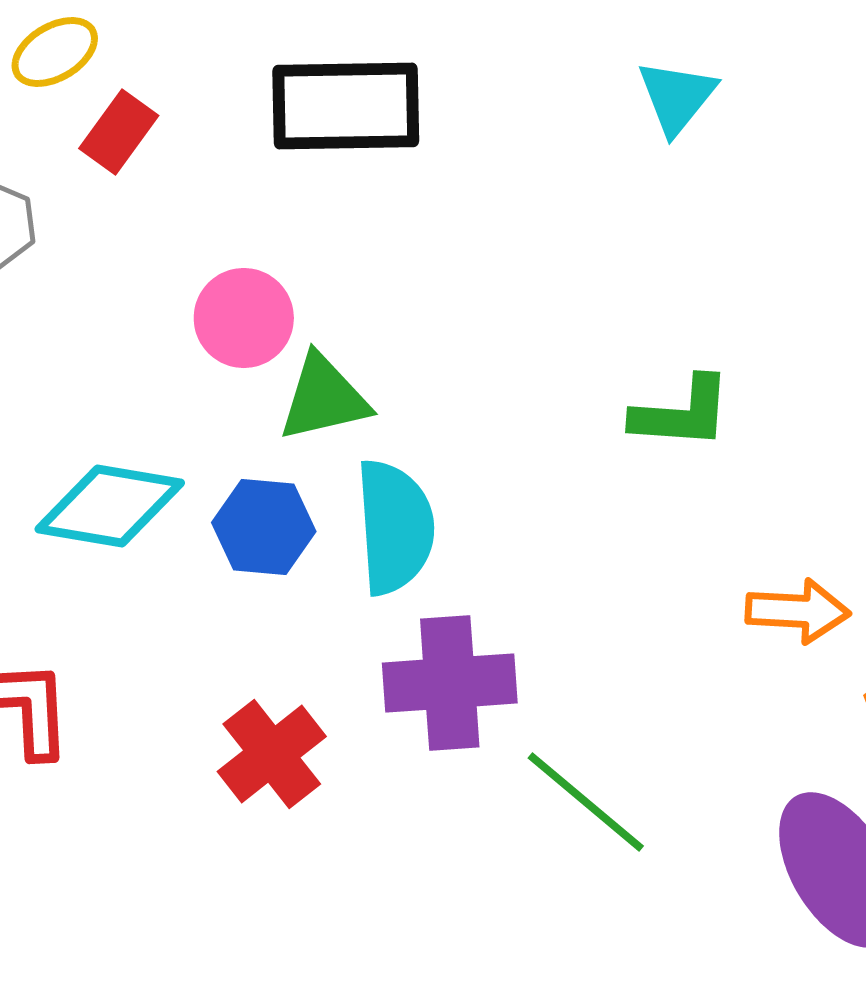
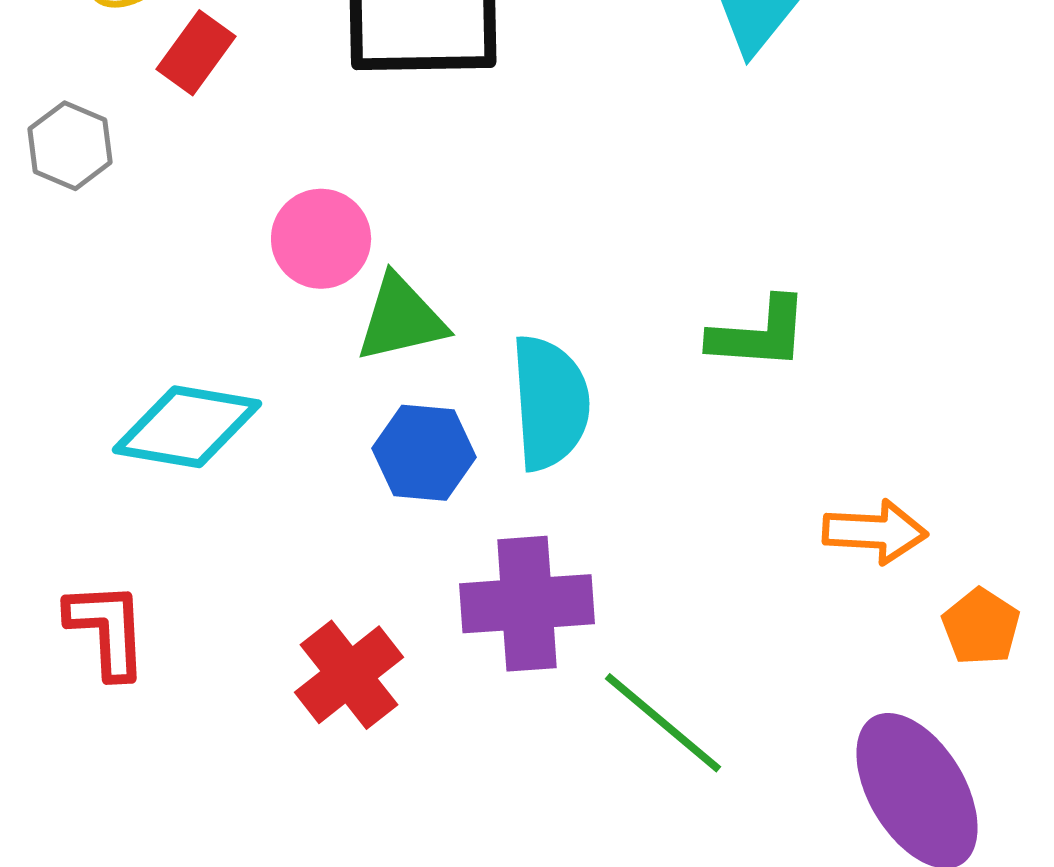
blue hexagon: (264, 527) -> (424, 453), moved
cyan semicircle: (395, 527) -> (550, 403), moved

